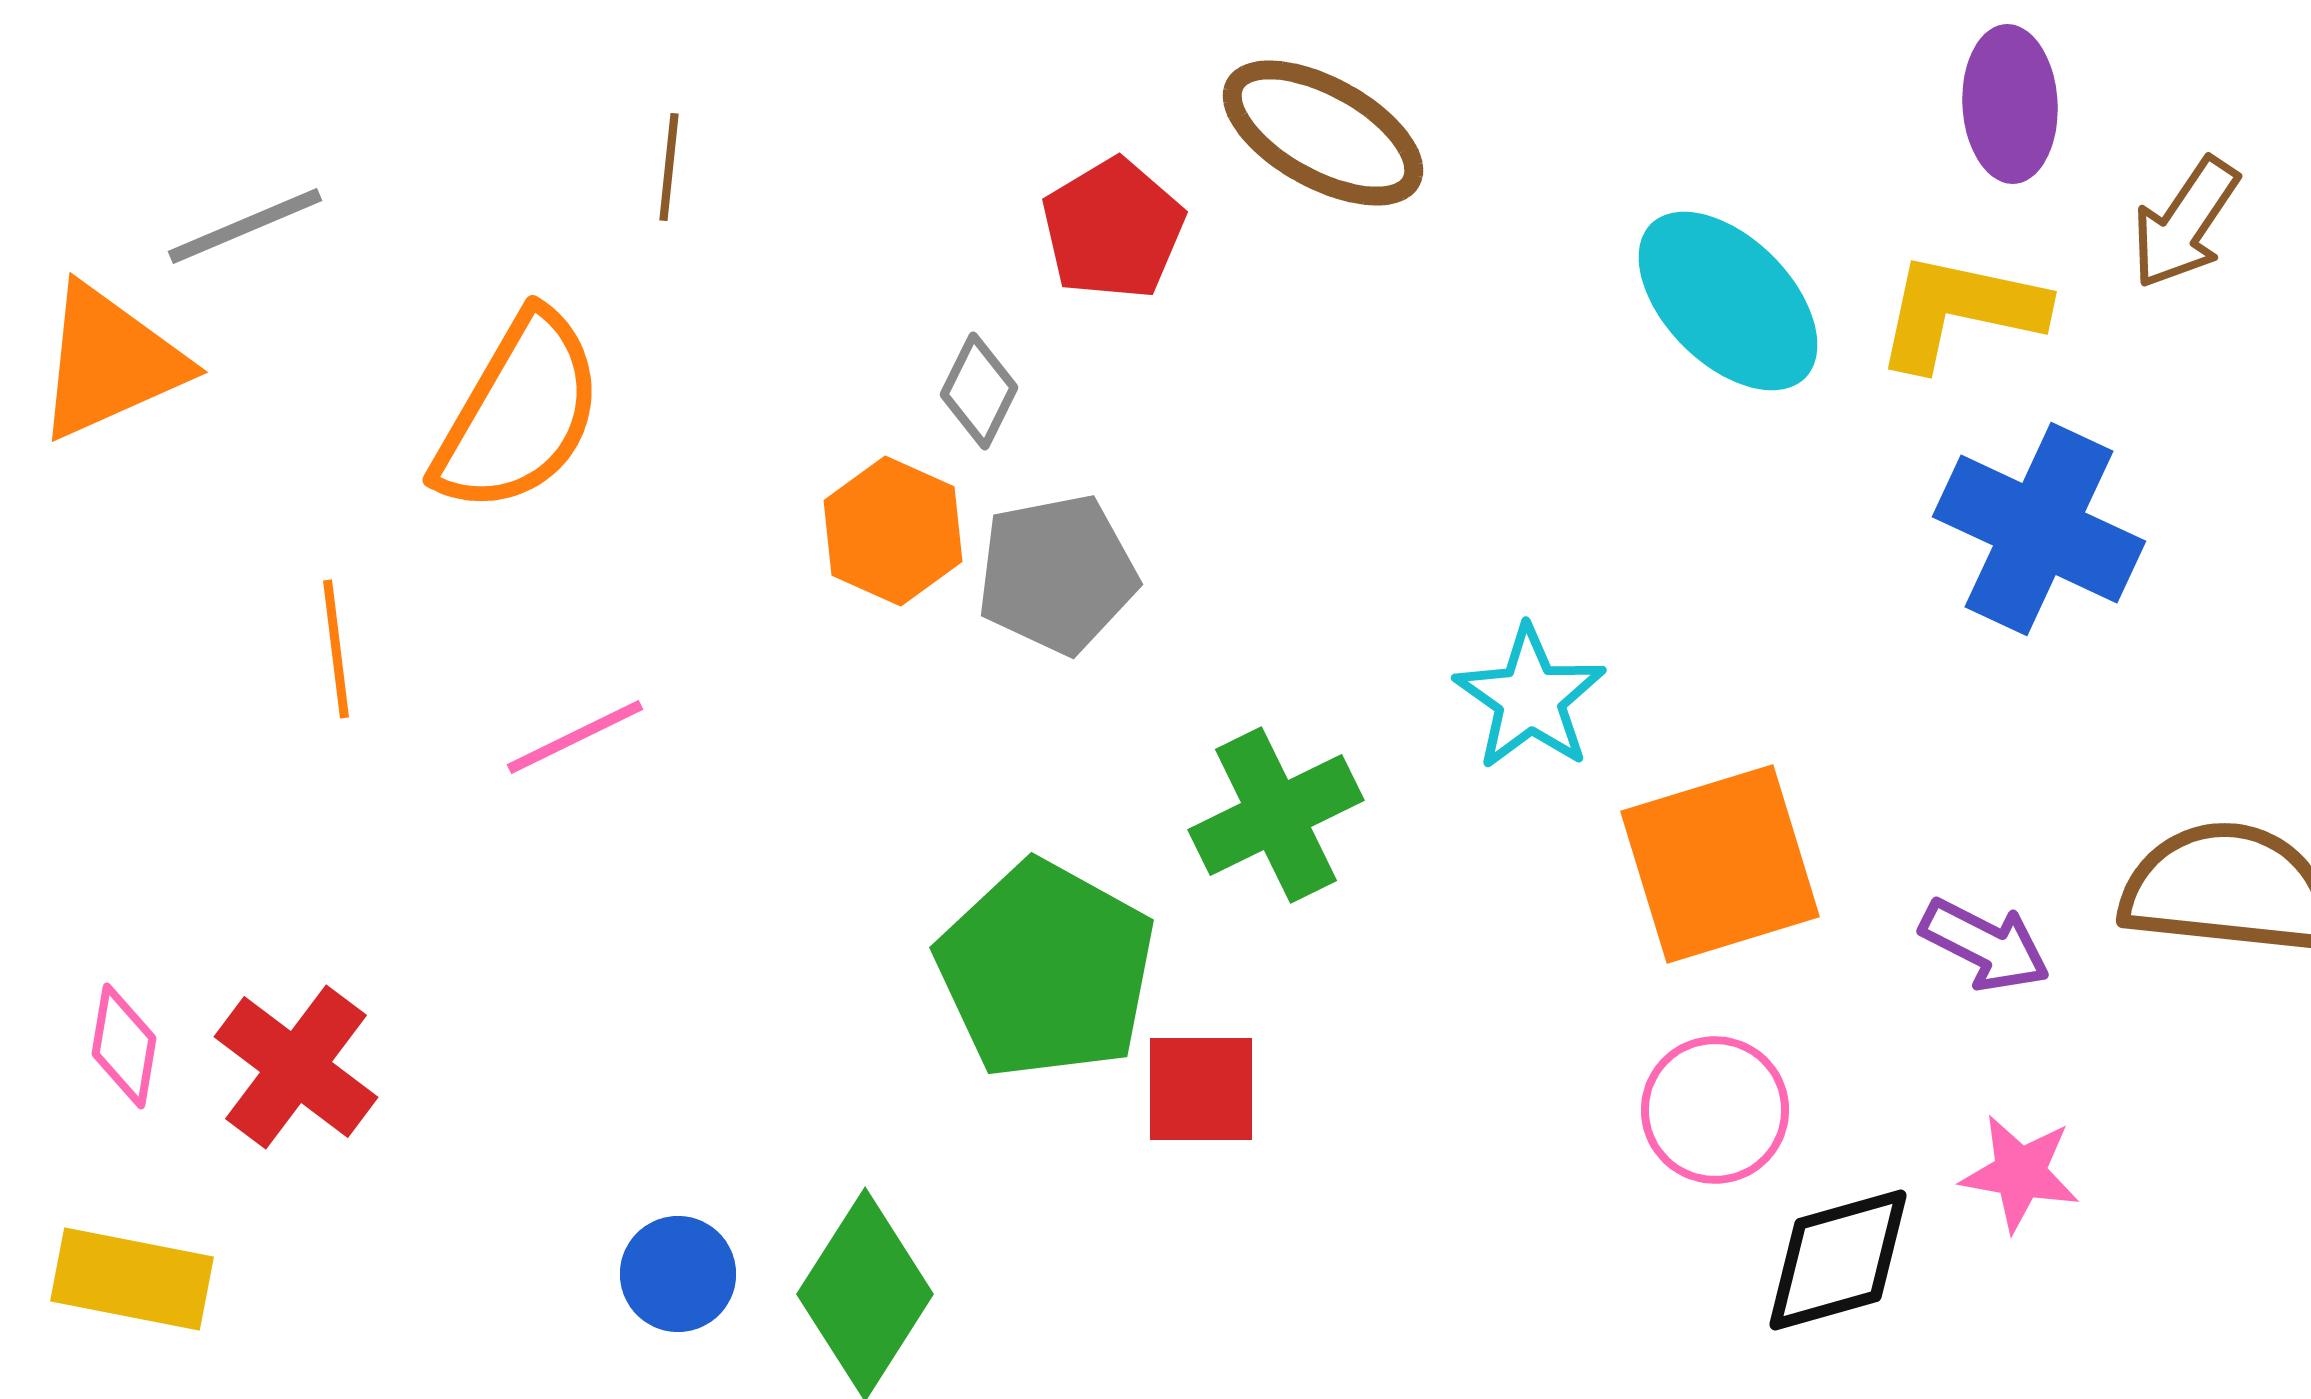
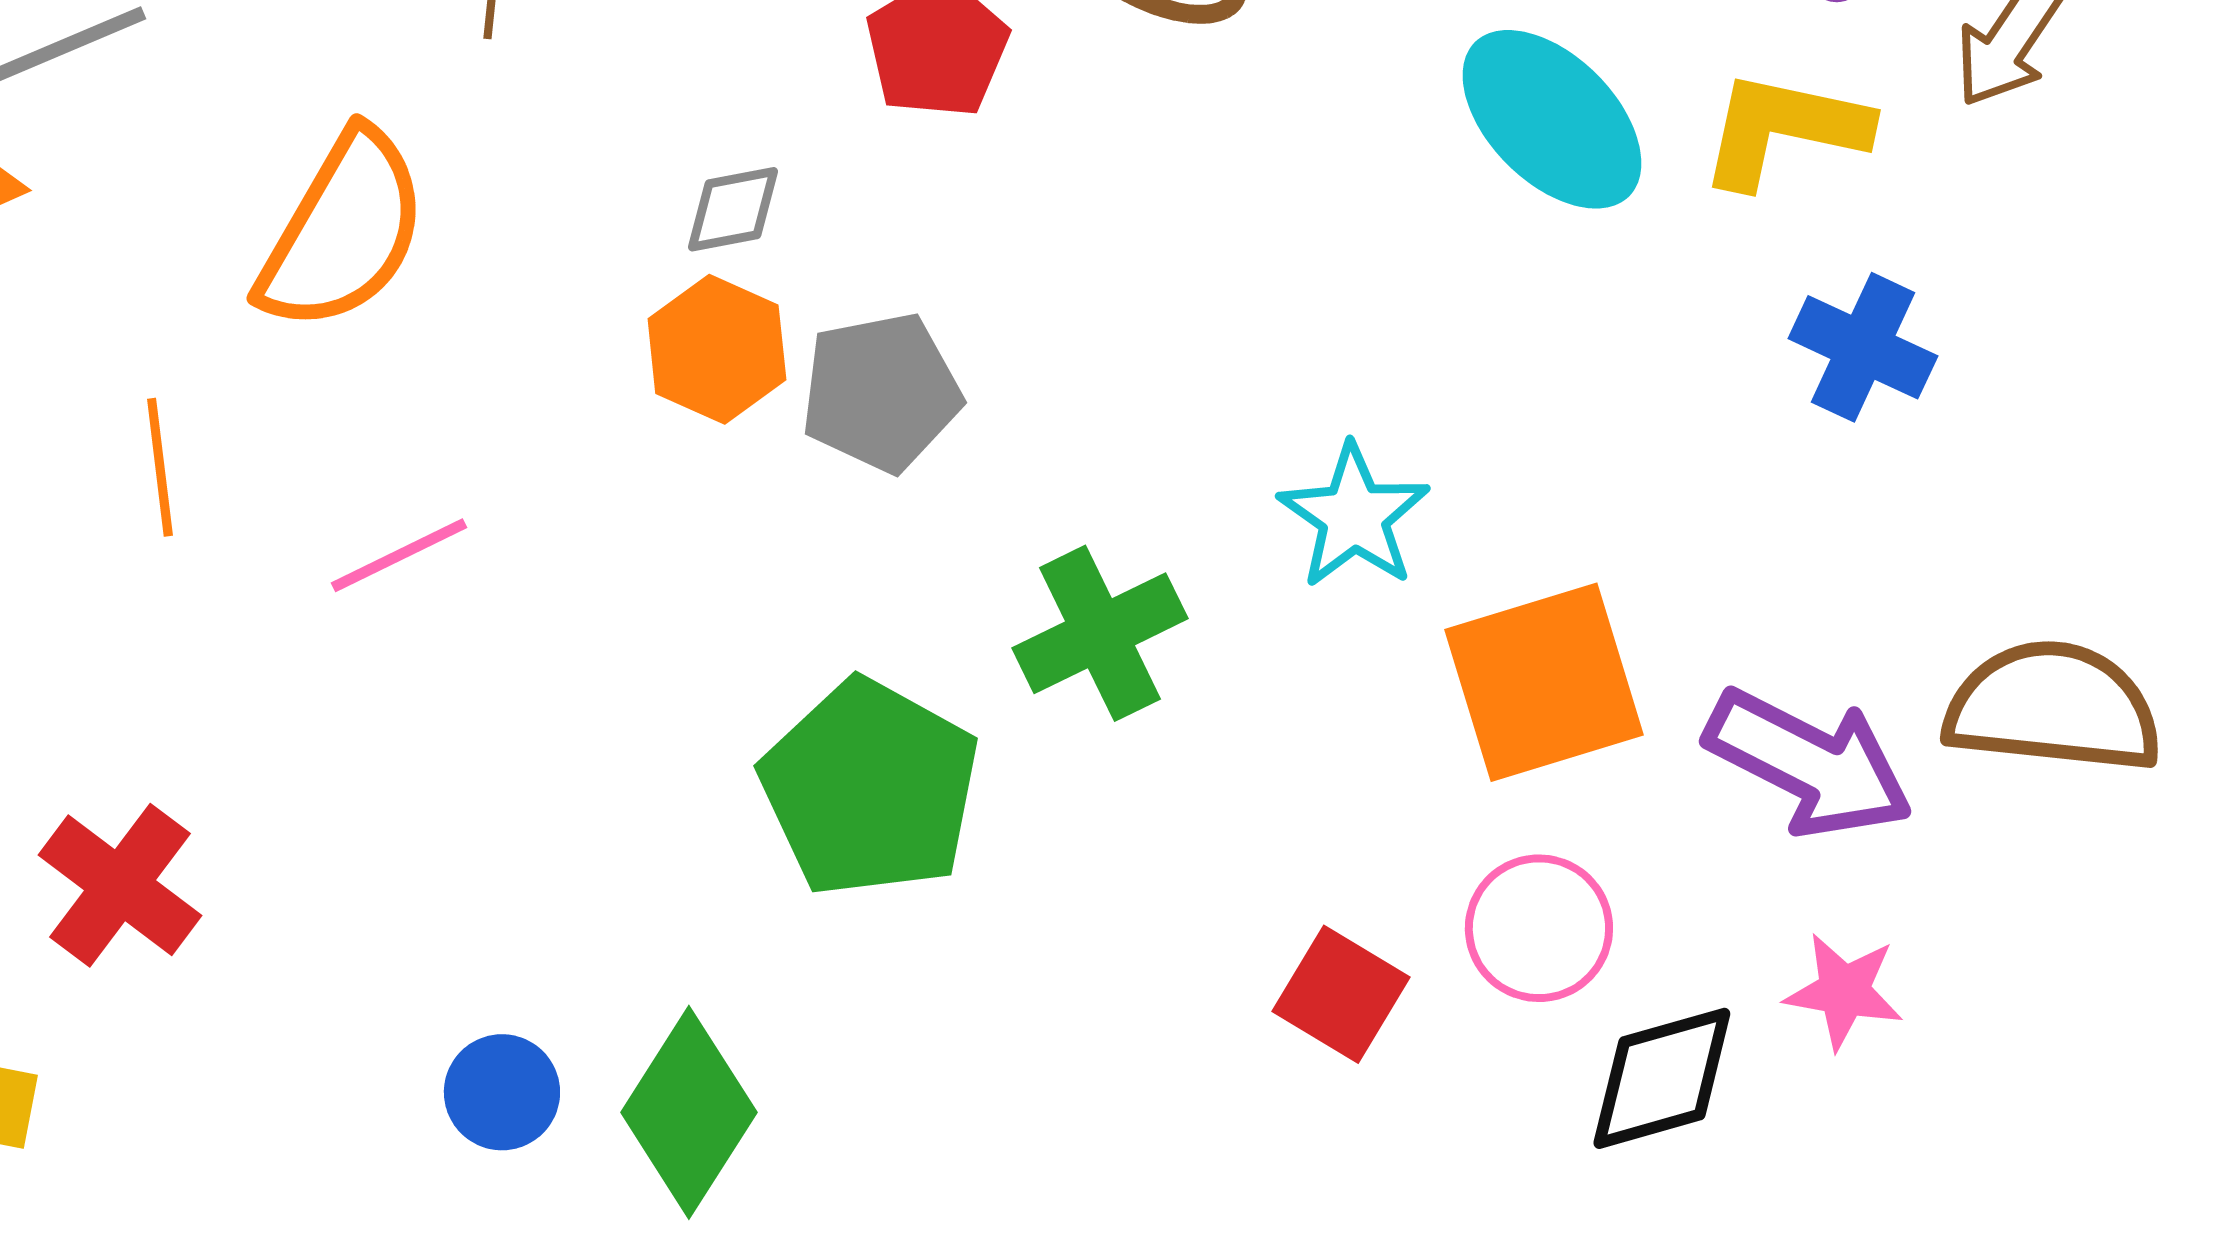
gray diamond: (979, 391) -> (733, 209), moved, turned 53
blue cross: (2039, 529) -> (1863, 347), size x0.7
purple arrow: (1985, 945) -> (1809, 763), size x1.6
red square: (1201, 1089) -> (1341, 994), moved, turned 31

